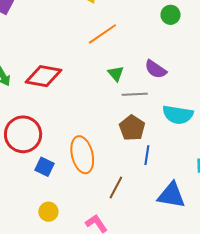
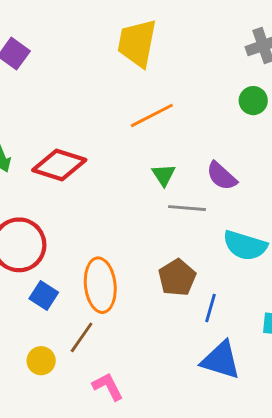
brown pentagon: (132, 128) -> (177, 278), moved
blue line: (147, 155) -> (210, 308), moved
brown line: (116, 188) -> (82, 337), moved

